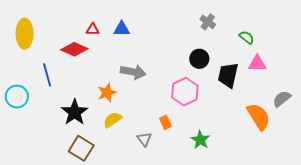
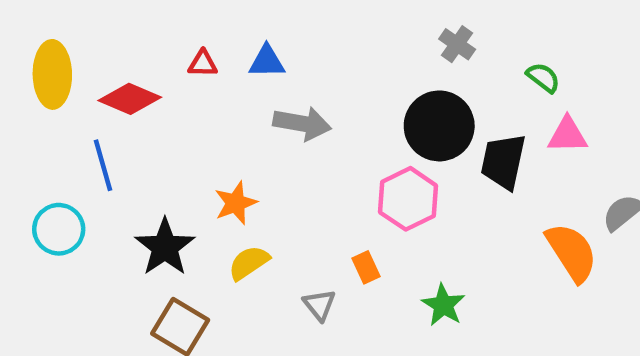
red diamond: (74, 49) -> (130, 99), moved
black circle: (199, 59) -> (439, 126), size x1.6
gray arrow: (133, 72) -> (302, 124), moved
cyan circle: (17, 97) -> (59, 229), moved

